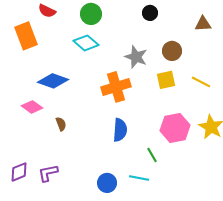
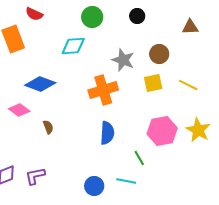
green circle: (91, 14) -> (92, 17), moved
cyan diamond: (86, 43) -> (73, 46), turned -45

